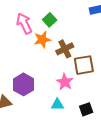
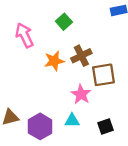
pink arrow: (24, 23) -> (24, 35), moved
orange star: (42, 39) -> (54, 61), moved
purple hexagon: (24, 84) -> (40, 126), moved

